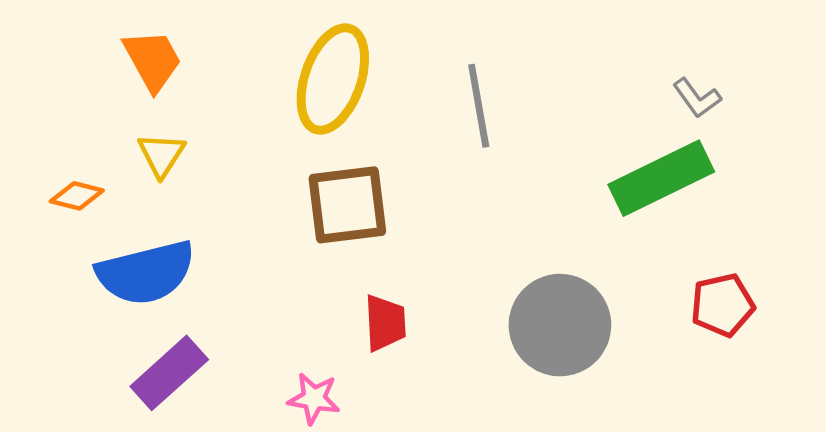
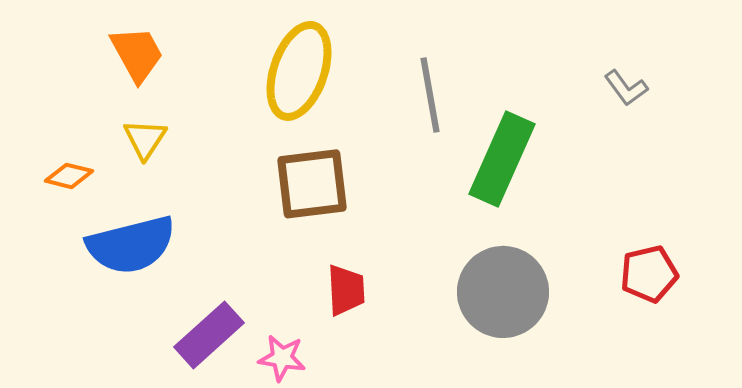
green rectangle: (661, 178) -> (502, 159), moved, turned -40
purple rectangle: (169, 373) -> (209, 335), moved

